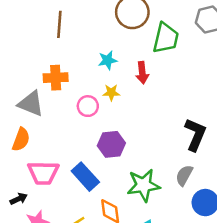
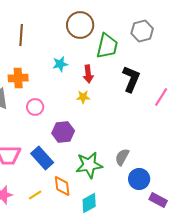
yellow star: (111, 92) -> (83, 97), moved
pink circle: (88, 106) -> (35, 107), moved
black L-shape: (195, 135) -> (131, 79), moved

